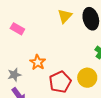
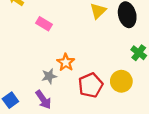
gray star: (14, 75) -> (49, 76), moved

